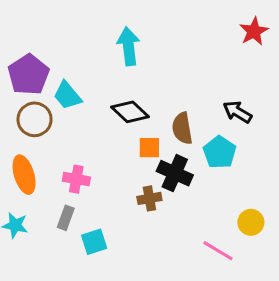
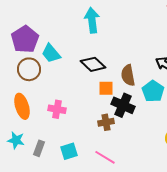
gray rectangle: (66, 218) -> (39, 148), moved
pink line: (218, 251) -> (105, 157), moved

